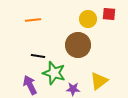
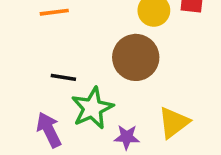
green star: (54, 73) -> (92, 108), turned 30

